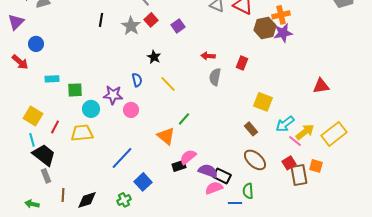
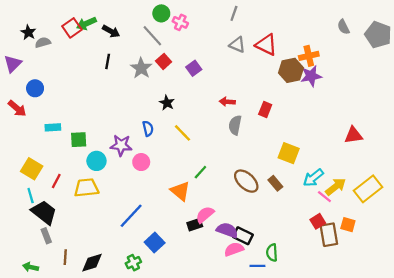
brown ellipse: (255, 160) -> (246, 181), moved

